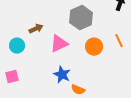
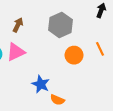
brown arrow: (36, 29) -> (18, 25), moved, turned -40
pink triangle: (59, 44) -> (16, 52), moved

